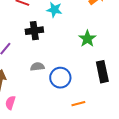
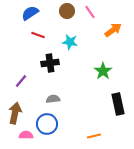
blue circle: (60, 78) -> (47, 124), moved
pink semicircle: (10, 103) -> (26, 135), turned 72

